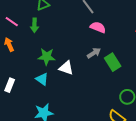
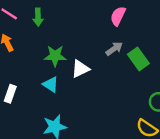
pink semicircle: (98, 27) -> (118, 16), turned -84
white triangle: (66, 68) -> (80, 69), turned -42

